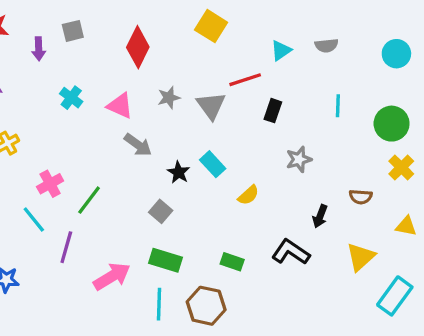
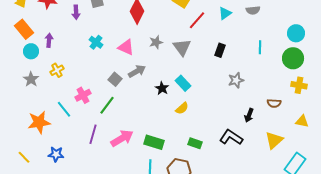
cyan circle: (396, 54) -> (296, 33), moved
red line: (245, 80) -> (197, 20), moved, turned -30
gray arrow: (138, 145) -> (137, 71), turned -66
yellow cross: (401, 167) -> (299, 85), turned -35
yellow semicircle: (248, 195) -> (182, 108), moved
gray square: (161, 211) -> (115, 79), moved
cyan line: (34, 220) -> (64, 109), moved
pink arrow: (112, 276) -> (122, 138), moved

